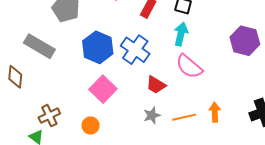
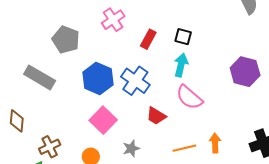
brown diamond: (15, 77) -> (17, 121), moved
gray star: (152, 115) -> (131, 149), moved

